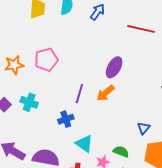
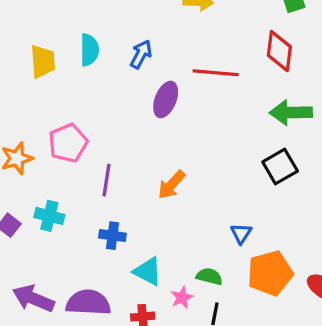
purple ellipse: (114, 67) -> (166, 99), moved
purple line: (79, 93) -> (107, 180), moved
blue cross: (66, 119) -> (112, 236), turned 35

